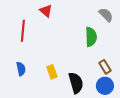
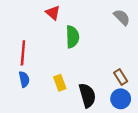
red line: (23, 31) -> (23, 53), moved
green semicircle: (91, 37) -> (72, 37), moved

